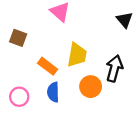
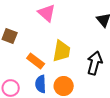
orange circle: (91, 87) -> (64, 86), moved

